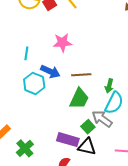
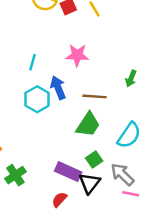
blue arrow: (50, 71) -> (58, 88), turned -144
green arrow: (109, 86) -> (131, 78), moved
gray arrow: (102, 119) -> (122, 174), moved
black triangle: (87, 147) -> (90, 183), turned 48

